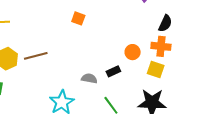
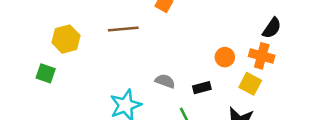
brown line: (36, 56) -> (123, 29), moved
black rectangle: (113, 71) -> (202, 88), moved

